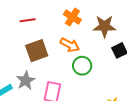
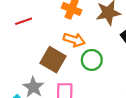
brown square: (37, 51) -> (53, 60), moved, turned -30

